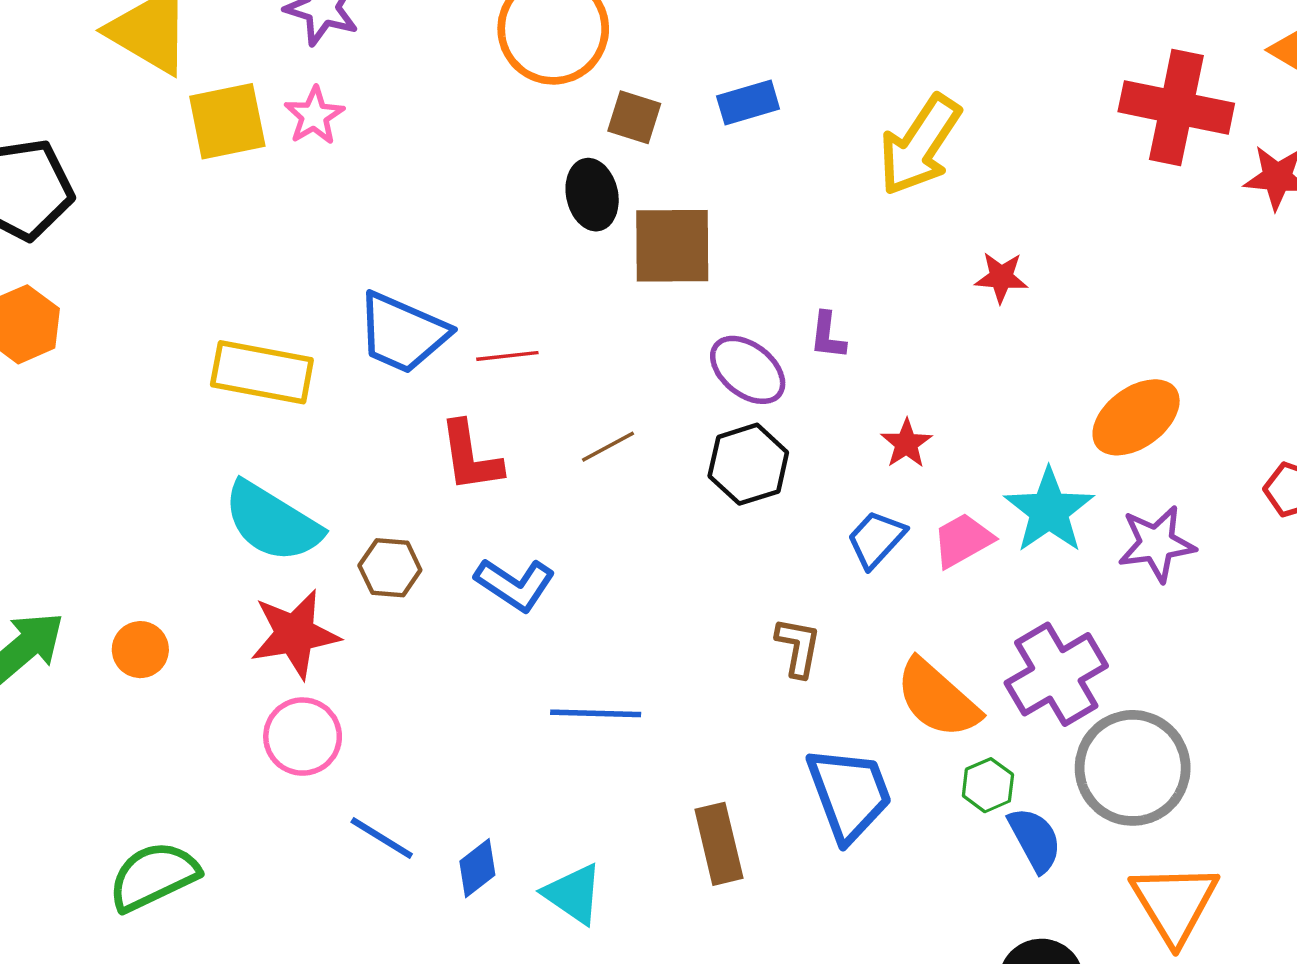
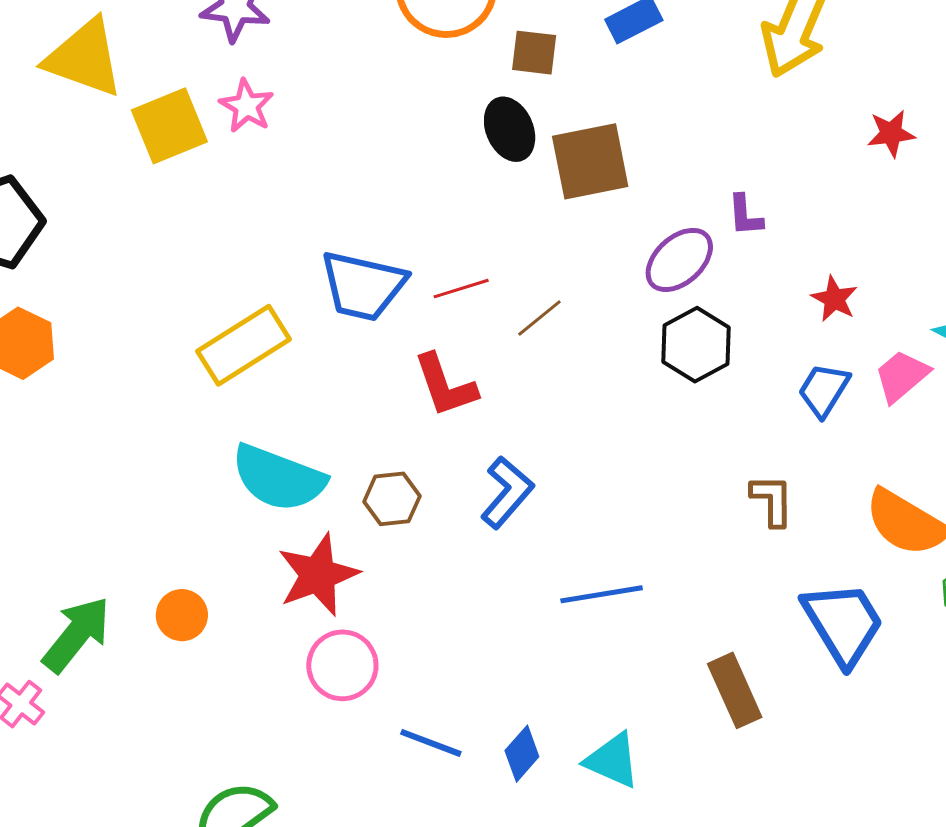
purple ellipse: (748, 370) -> (679, 260), turned -70
yellow rectangle: (262, 372) -> (244, 345), turned -32
brown line: (608, 447) -> (539, 318), moved
blue L-shape: (515, 584) -> (507, 492), turned -72

